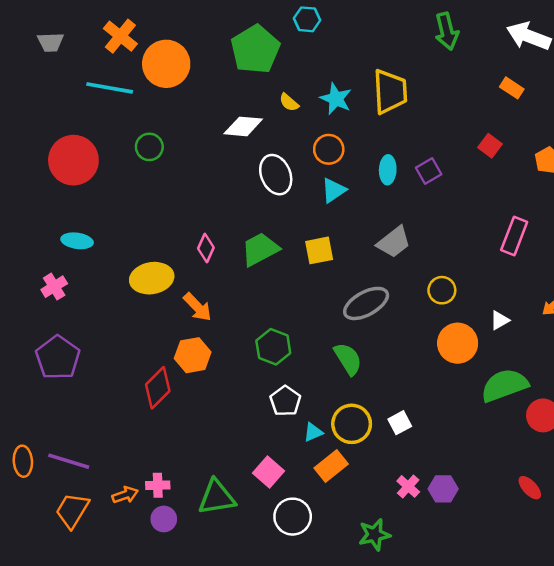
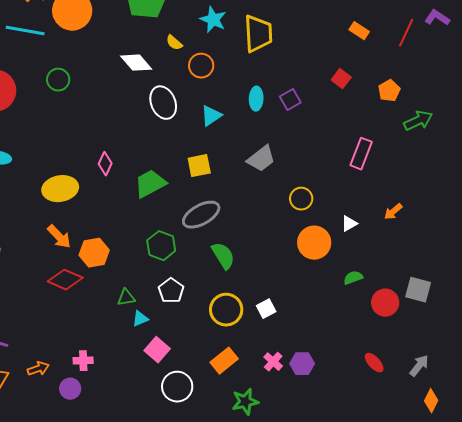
cyan star: (336, 99) -> (213, 20), moved
white diamond: (243, 126) -> (136, 63), turned 44
orange circle: (329, 149) -> (201, 66), moved
green trapezoid: (260, 249) -> (150, 184), moved
gray ellipse: (366, 303) -> (201, 215), moved
orange arrow: (197, 307) -> (59, 237), moved
green semicircle: (505, 385) -> (353, 278), size x0.5
red diamond: (158, 388) -> (65, 280), turned 68
cyan triangle: (313, 432) -> (140, 319), moved
orange rectangle: (331, 466) -> (224, 361), moved
pink cross: (158, 485) -> (83, 361), moved
green triangle: (217, 497) -> (126, 298), moved, size x0.6

